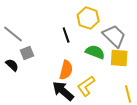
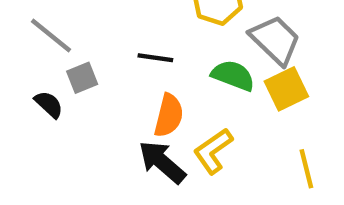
black line: (66, 35) -> (155, 58), moved, turned -63
yellow square: (119, 58) -> (286, 89), turned -30

